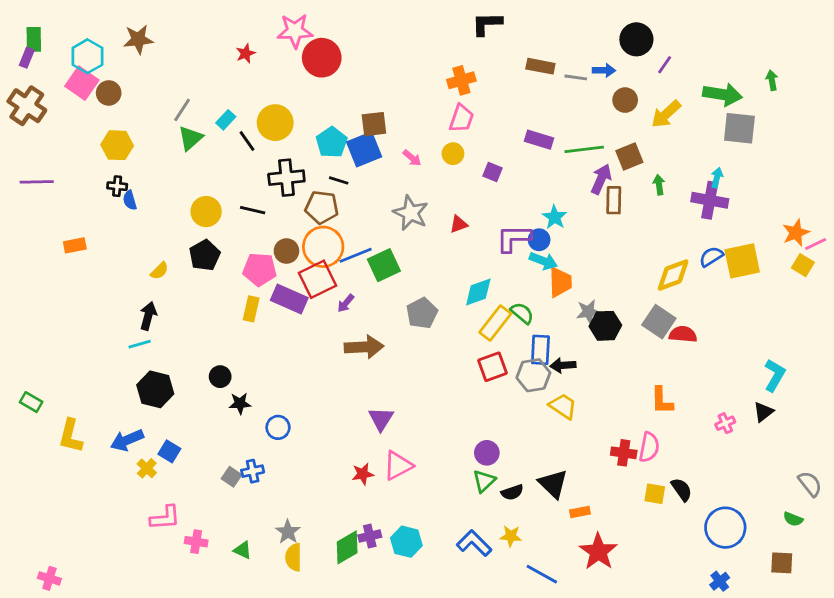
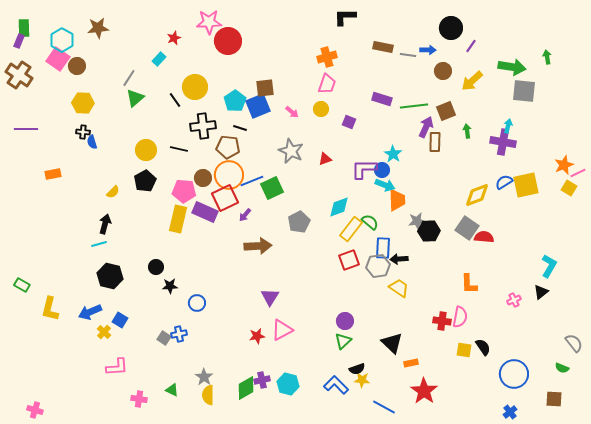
cyan rectangle: (226, 120) -> (159, 59), moved
yellow rectangle: (251, 309) -> (178, 219), size x1.5
black semicircle: (512, 492) -> (357, 369), moved
pink cross: (196, 542) -> (139, 399), moved

